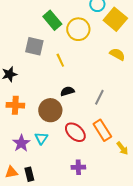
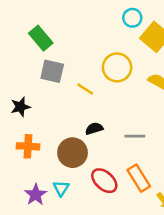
green rectangle: (52, 20) -> (41, 38), moved
yellow circle: (78, 29) -> (117, 67), moved
yellow line: (60, 60) -> (85, 89), turned -32
gray line: (99, 97) -> (135, 136), turned 63

